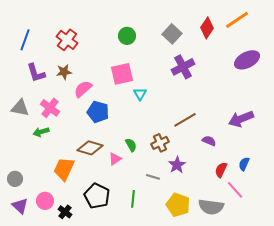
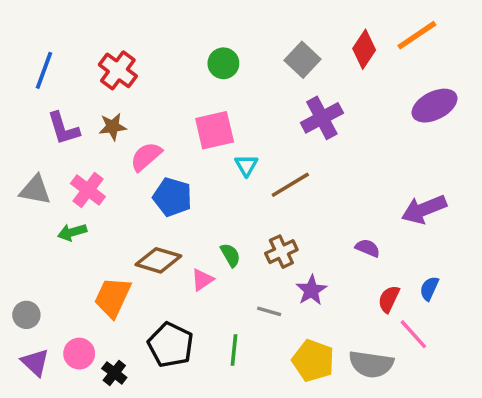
brown line: (185, 120) -> (290, 185), moved

